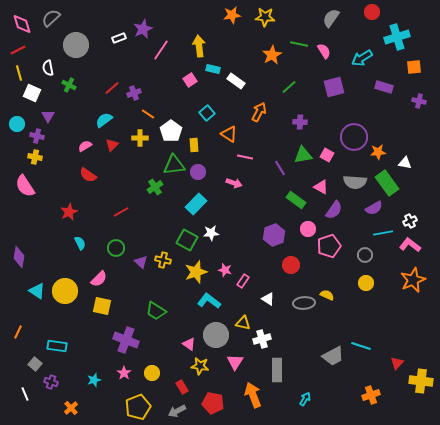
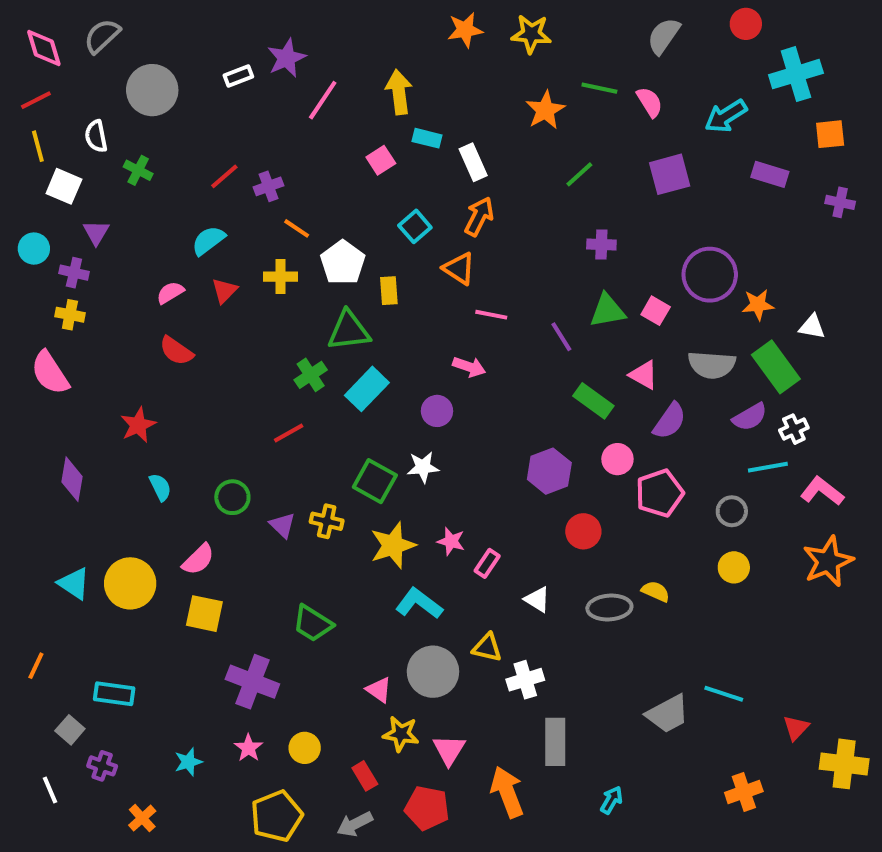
white rectangle: (236, 81) -> (473, 162), turned 30
orange arrow: (259, 112) -> (479, 216), moved
purple circle: (198, 172) -> (437, 411), moved
cyan rectangle: (196, 204) -> (367, 389), moved
red line: (121, 212) -> (289, 433), moved
white cross: (410, 221) -> (794, 429), moved
purple diamond: (19, 257) -> (72, 479), moved
pink triangle: (235, 362) -> (449, 750), moved

